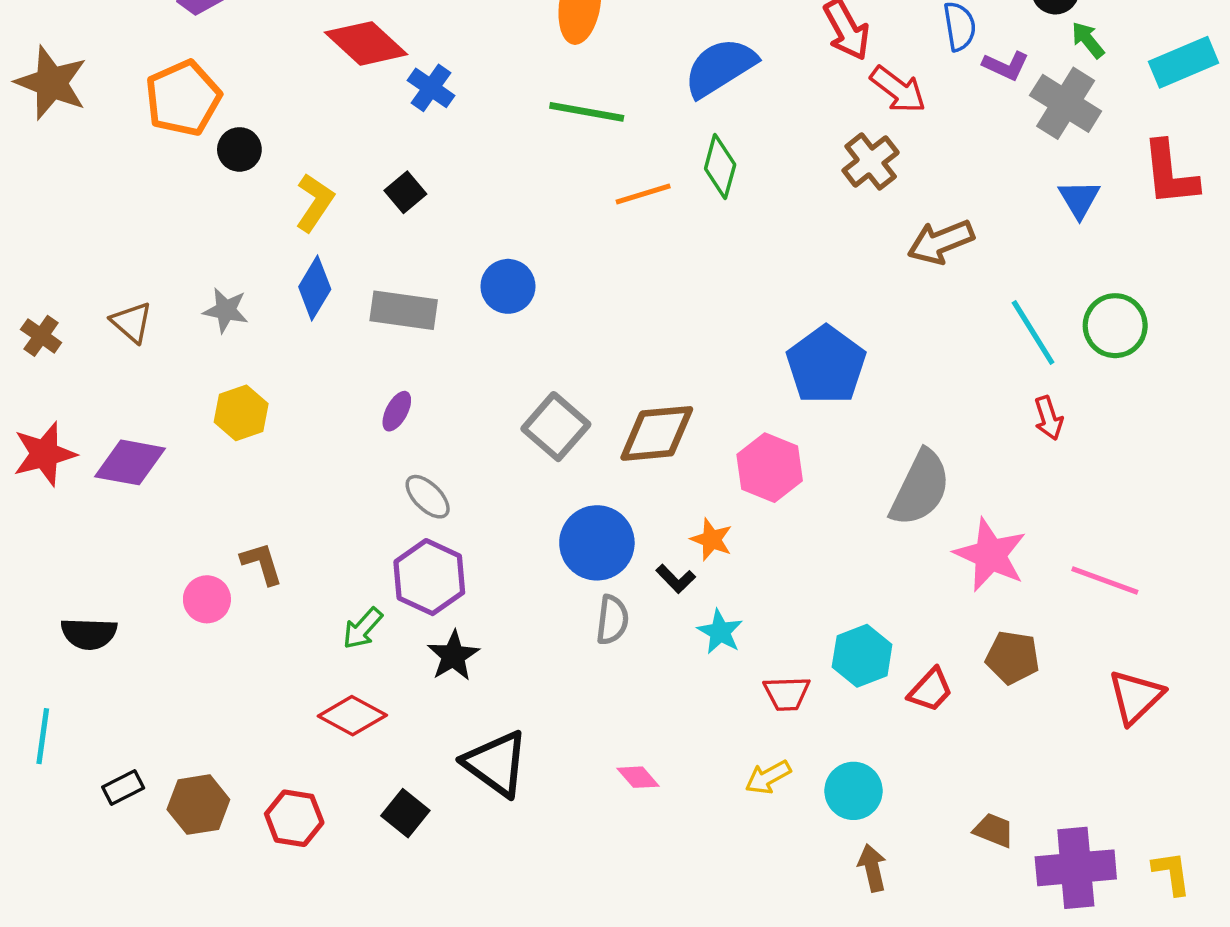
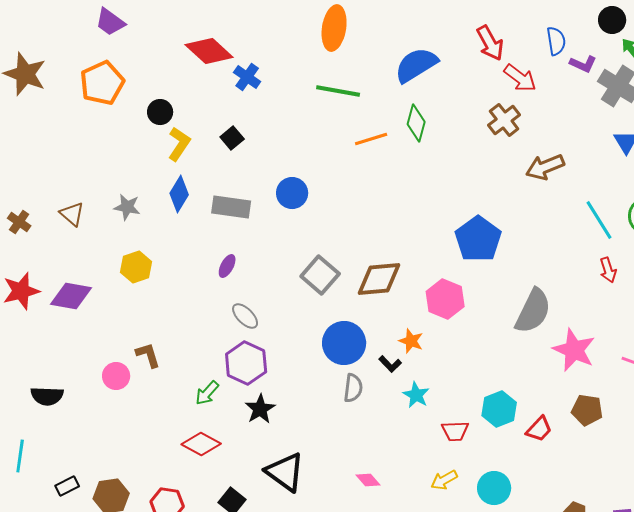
black circle: (239, 149) -> (160, 112), moved

